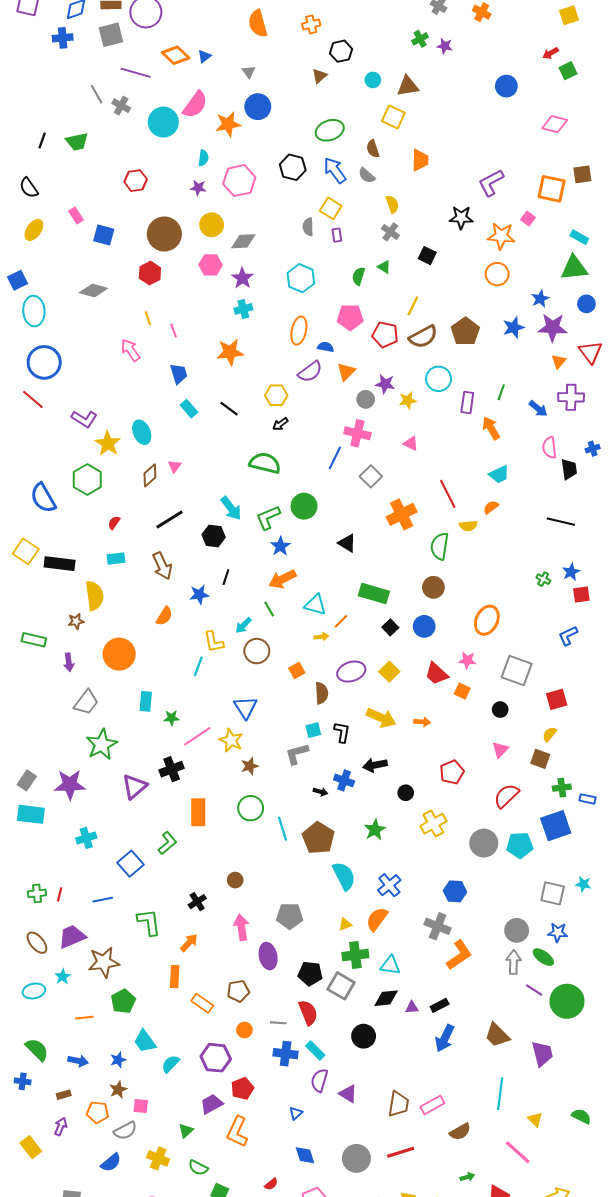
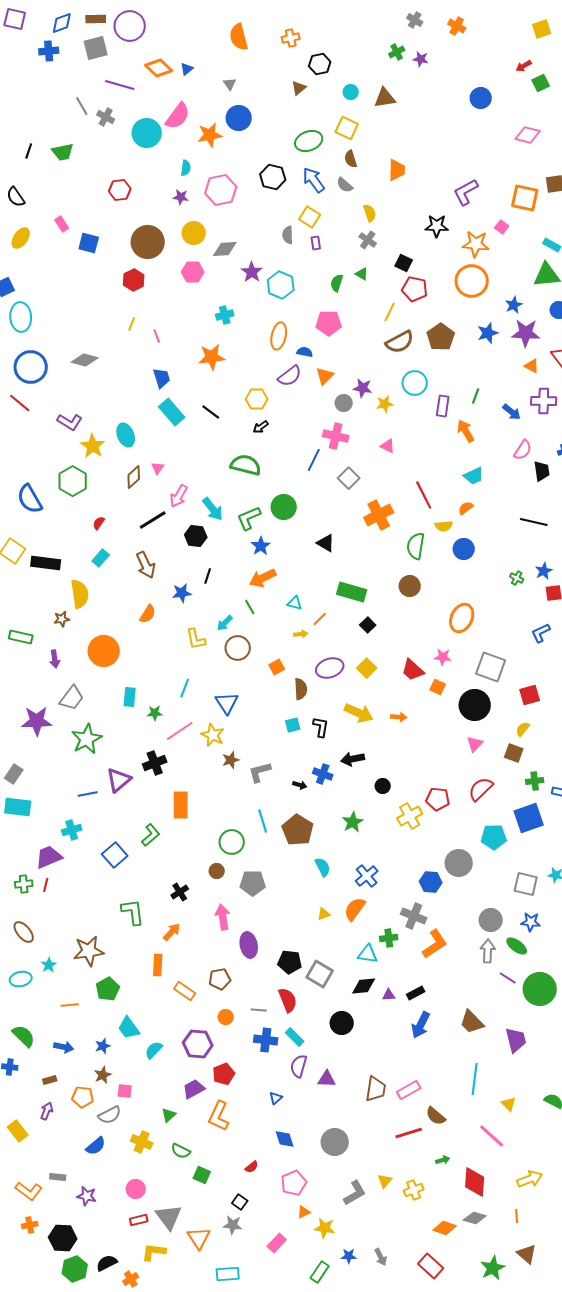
yellow square: (393, 117) -> (347, 128), moved
orange circle: (497, 274) -> (472, 281), size x1.4
purple star: (242, 278) -> (252, 272), moved
gray diamond: (93, 291) -> (85, 360), moved
yellow line: (148, 318) -> (132, 324), turned 40
red pentagon: (385, 335) -> (415, 289), moved
pink arrow: (130, 350) -> (179, 496), moved, turned -115
orange triangle: (559, 361) -> (532, 366), turned -42
cyan rectangle: (189, 409) -> (172, 412), size x1.5
pink semicircle: (549, 448) -> (523, 450), turned -140
cyan rectangle: (116, 559) -> (101, 558), turned -42
cyan triangle: (315, 605) -> (295, 603), size x0.7
blue circle: (424, 626) -> (464, 549), moved
cyan line: (198, 666) -> (185, 688), moved
black circle: (500, 710) -> (475, 705), size x2.0
gray L-shape: (297, 754) -> (260, 772), moved
red pentagon: (452, 772) -> (438, 799), moved, turned 30
purple star: (70, 785) -> (37, 721), moved
green circle: (251, 808) -> (232, 842), moved
gray circle: (484, 843) -> (459, 863), moved
cyan semicircle: (344, 876) -> (323, 867), size x0.7
blue line: (103, 900) -> (88, 794), moved
gray pentagon: (290, 916) -> (253, 883), moved
purple trapezoid: (72, 937) -> (49, 857), moved
green cross: (355, 955) -> (389, 938), moved, size x0.7
purple triangle: (348, 1094) -> (327, 1079), turned -30
brown semicircle: (460, 1132) -> (436, 1116), turned 70
red line: (401, 1152) -> (409, 1133), moved

